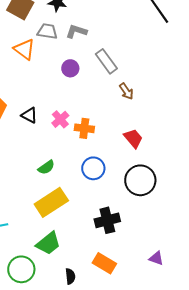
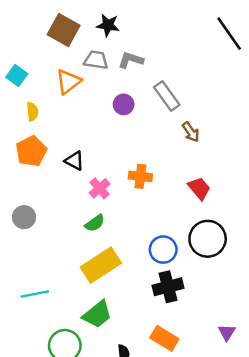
orange triangle: (24, 49) -> (68, 82), turned 45
pink cross: (60, 119) -> (100, 188), moved
blue circle: (93, 168) -> (163, 250), moved
purple triangle: (156, 258) -> (227, 332), turned 42

